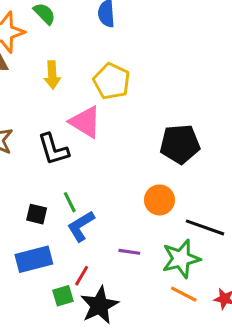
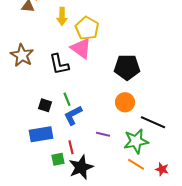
yellow pentagon: (112, 81) -> (87, 28), moved
black pentagon: (180, 144) -> (127, 67), moved
red line: (82, 276) -> (71, 147), turned -48

